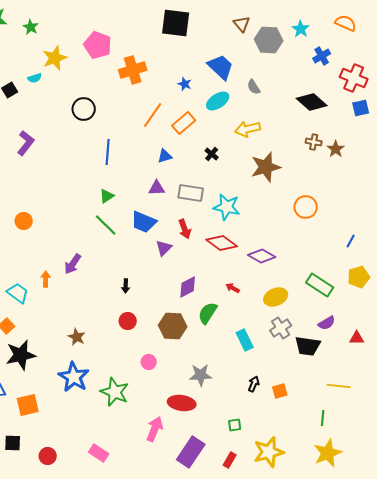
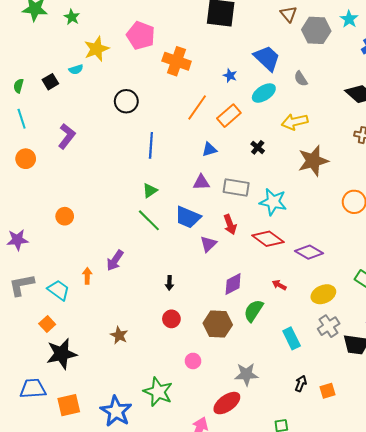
orange cross: (133, 70) -> (177, 61), turned 36
blue star: (74, 377) -> (116, 411), moved
red ellipse: (182, 403) -> (227, 403), turned -44

